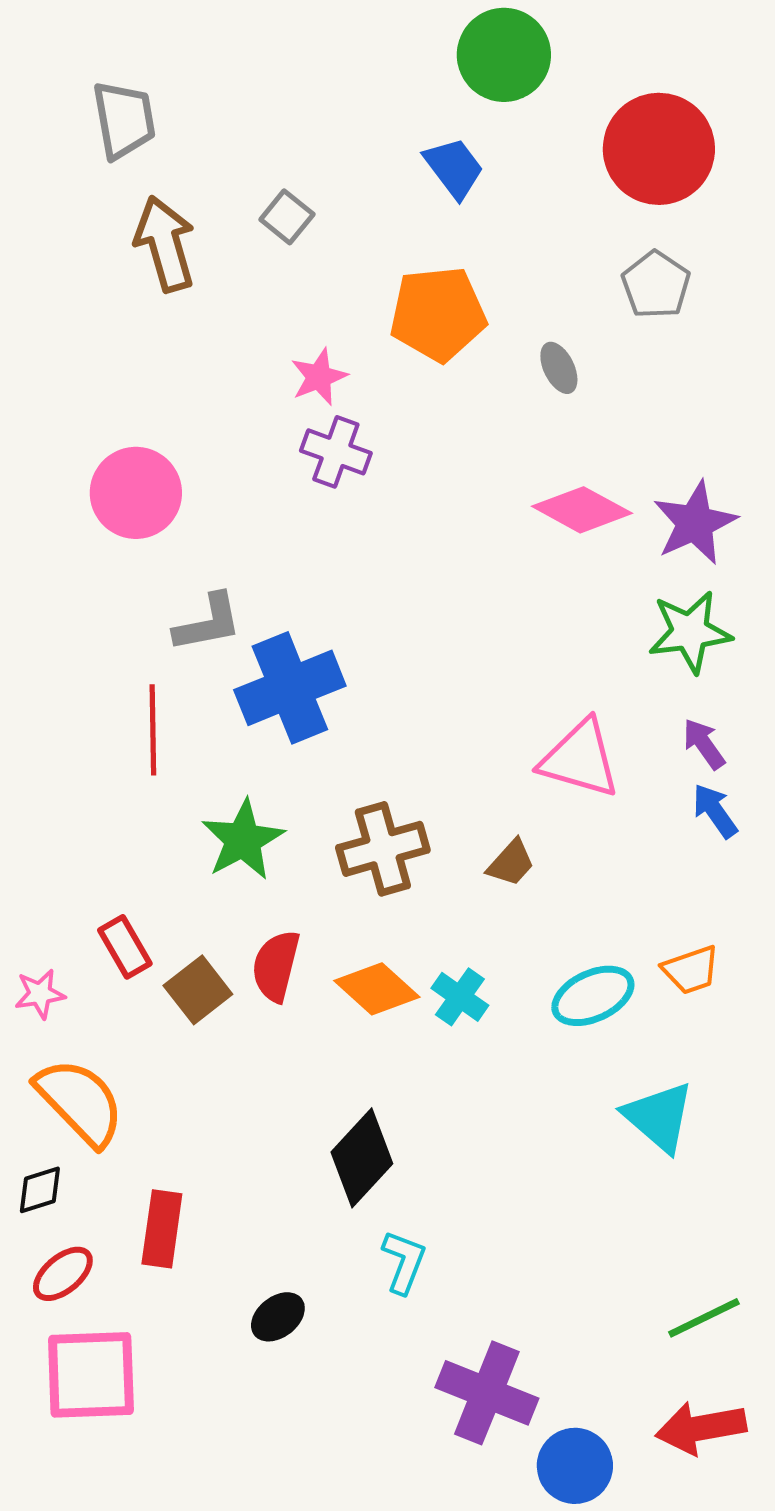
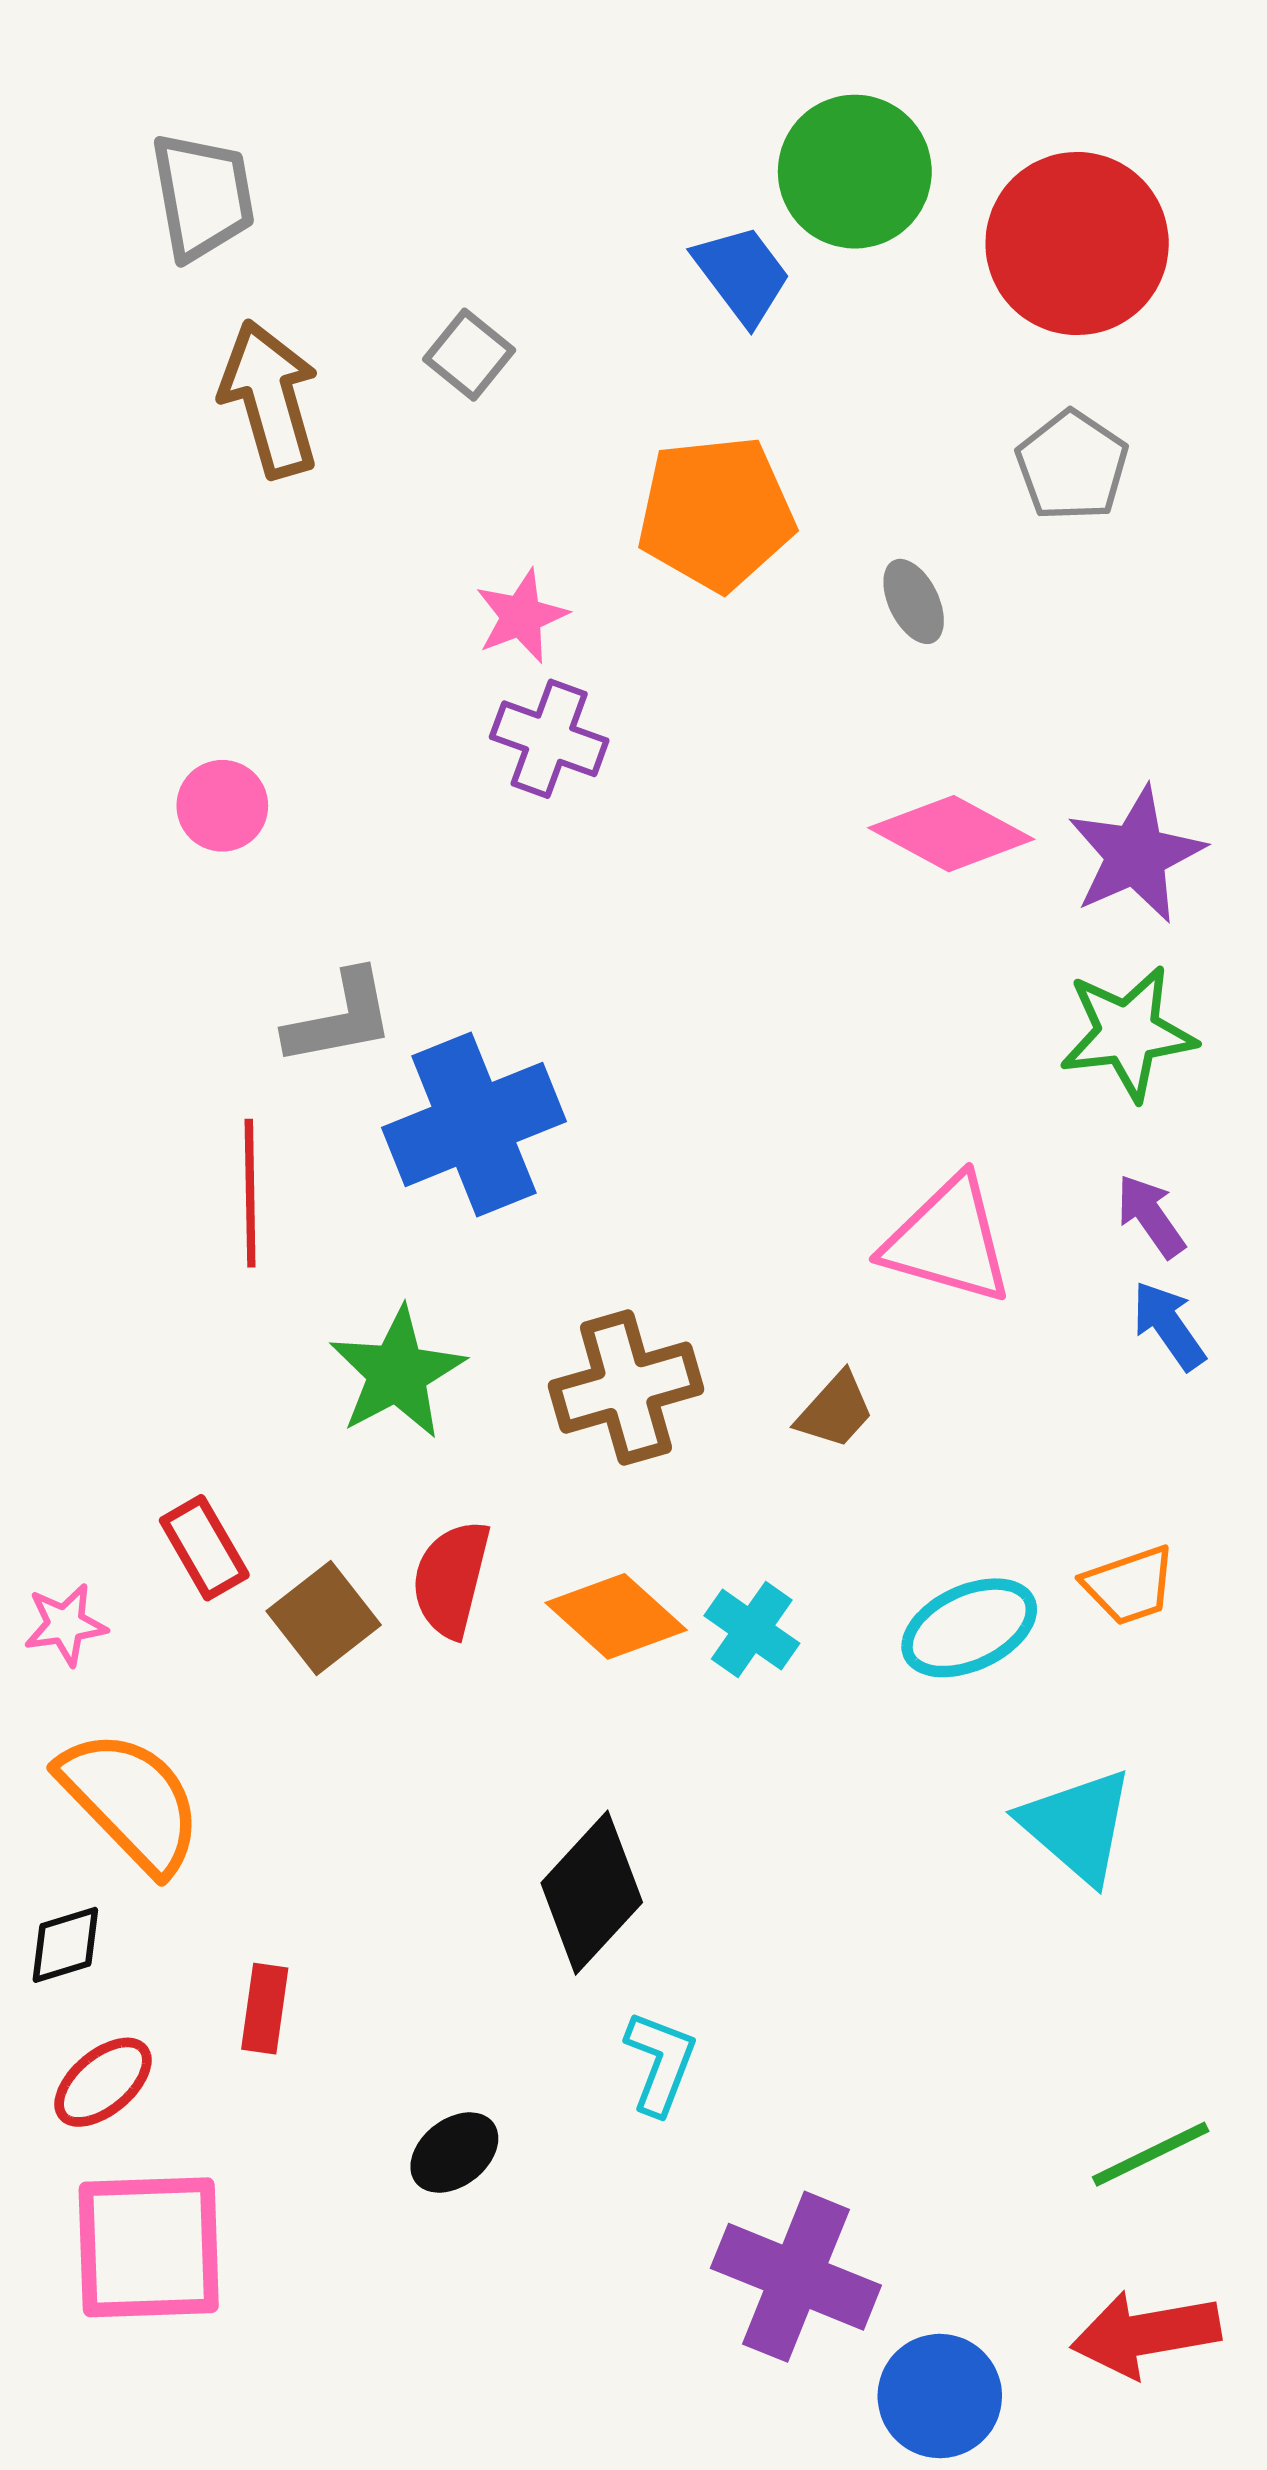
green circle: (504, 55) -> (855, 172), moved
pink circle: (136, 493) -> (222, 806), size x0.6
red rectangle: (162, 1229) -> (265, 2009), size x0.7

